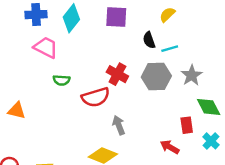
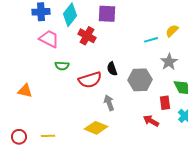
yellow semicircle: (167, 15) -> (172, 31), moved
black semicircle: (149, 40) -> (112, 69), moved
red cross: (117, 74) -> (87, 36), moved
gray hexagon: (156, 77) -> (140, 80), moved

